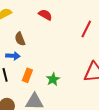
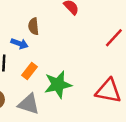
green star: (53, 79) -> (58, 85), size x1.6

